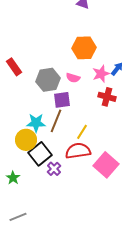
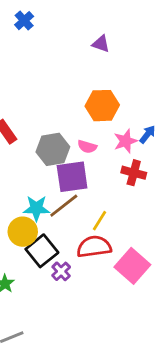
purple square: (62, 100) -> (72, 177), size x1.4
brown line: (56, 121) -> (64, 206), turned 30

